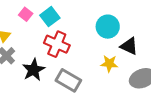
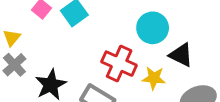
red cross: (57, 44) -> (119, 64), moved

